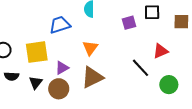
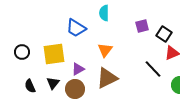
black square: (152, 12) -> (164, 34), moved, turned 35
blue trapezoid: (60, 25) -> (76, 28), turned -130
black semicircle: (12, 76) -> (30, 86), moved, turned 64

